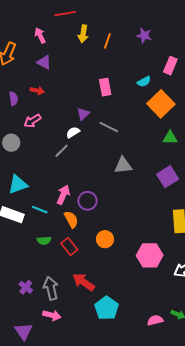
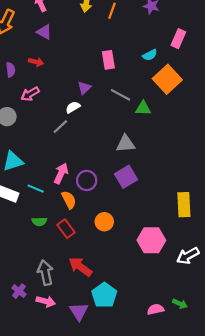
gray line: (109, 127) -> (121, 95), moved
green triangle: (170, 138) -> (143, 108), moved
purple square: (168, 177) -> (126, 177), moved
purple cross: (26, 287) -> (19, 291), moved
purple triangle: (23, 331) -> (79, 312), moved

